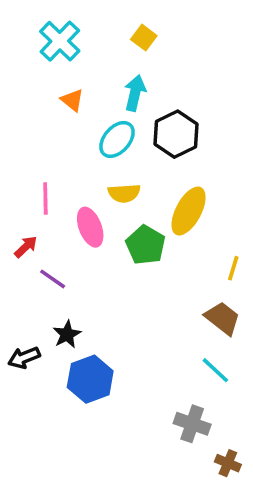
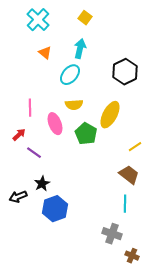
black hexagon: (176, 134) -> (125, 72), moved
yellow line: (233, 268) -> (135, 147), turned 40
cyan line: (215, 370) -> (125, 204), turned 48

